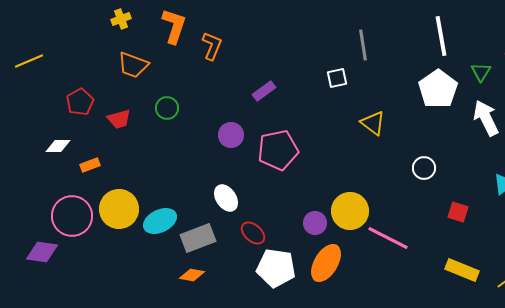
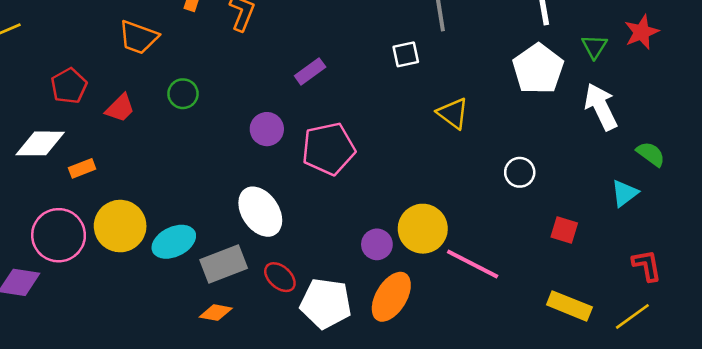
red trapezoid: (119, 119) -> (120, 108), turned -30
white diamond: (58, 146) -> (40, 143), size x1.5
white ellipse: (226, 198) -> (260, 212), size x1.4
red ellipse: (253, 233) -> (280, 277), moved

